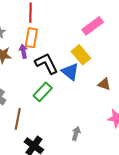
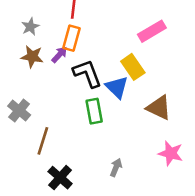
purple arrow: (23, 51) -> (59, 55), turned 48
brown triangle: (104, 84) -> (159, 108), size x1.5
green rectangle: (43, 92) -> (94, 111), moved, turned -60

